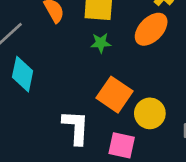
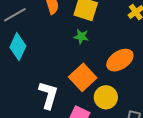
orange ellipse: (151, 29) -> (120, 60), moved

